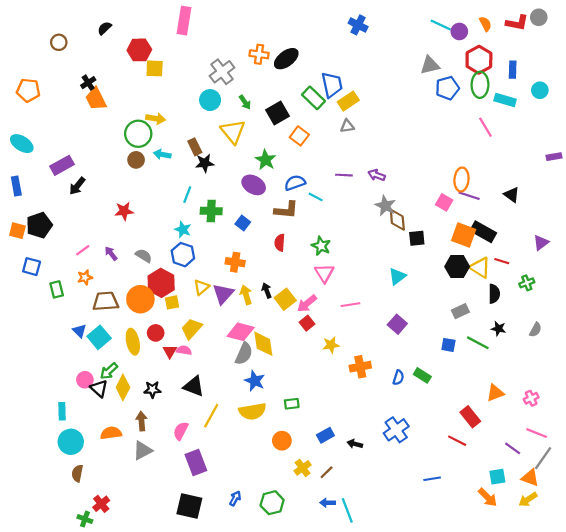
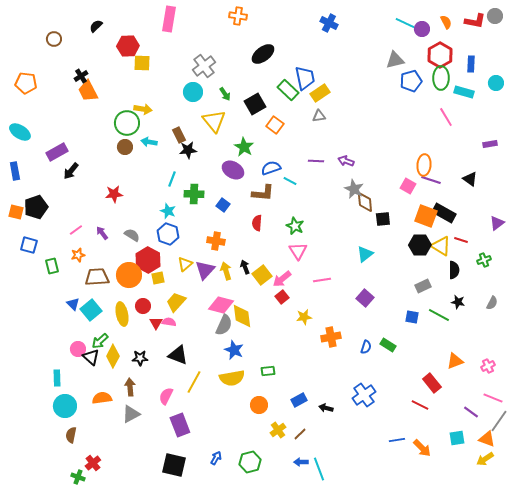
orange cross: (259, 54) -> (238, 16), moved
purple rectangle: (554, 157) -> (490, 144), moved
orange arrow: (488, 497) -> (422, 448), moved

